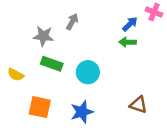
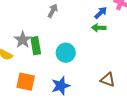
gray star: (43, 36) -> (23, 40), moved, turned 30
green rectangle: (52, 64) -> (36, 46), turned 60

